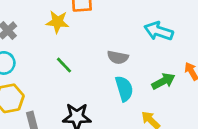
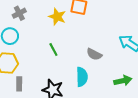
cyan semicircle: (124, 89) -> (82, 77), moved

